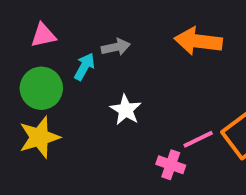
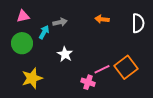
orange arrow: (198, 41) -> (102, 19), size x0.6
yellow star: (39, 137) -> (32, 78), moved

